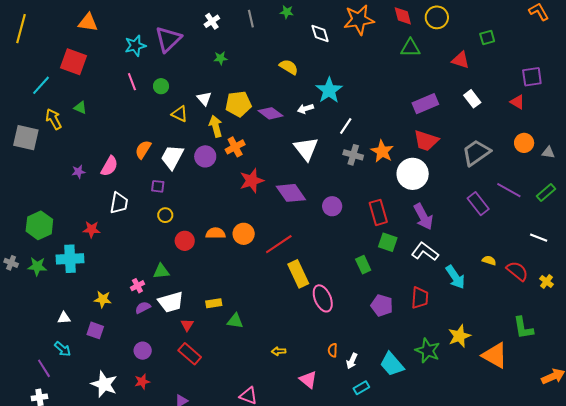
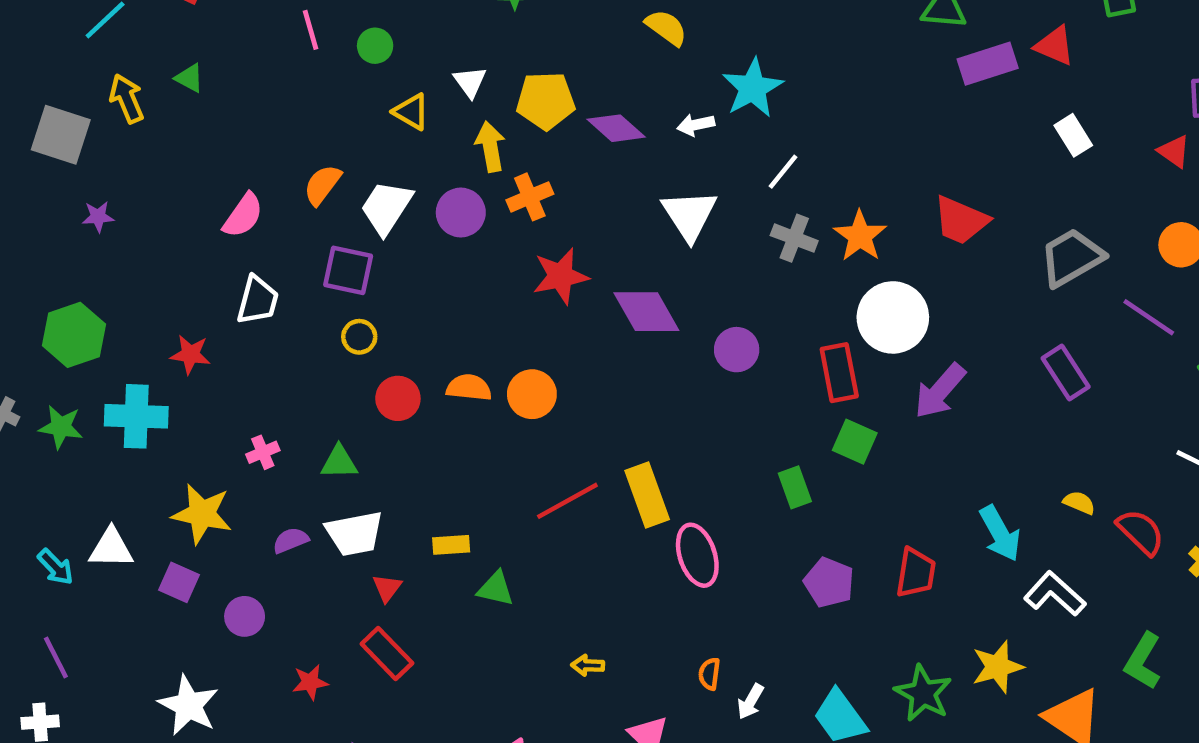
purple rectangle: (425, 104) -> (988, 64), moved
purple star: (78, 172) -> (98, 217), moved
white circle: (413, 174) -> (893, 317), moved
purple square: (158, 186) -> (348, 270), size x1.6
purple line: (509, 190) -> (1149, 317), moved
purple arrow: (423, 217) -> (940, 391), turned 64
red line: (279, 244) -> (567, 501), moved
white L-shape: (425, 252) -> (1055, 594), moved
pink cross: (137, 286) -> (263, 452), moved
yellow star: (103, 299) -> (202, 514), size x1.5
white triangle: (64, 318) -> (111, 548), size x1.5
green L-shape: (523, 328) -> (1143, 661), turned 35
cyan arrow: (63, 349) -> (55, 567), moved
purple circle: (143, 351) -> (245, 616), moved
red star: (142, 382) -> (310, 682), moved

